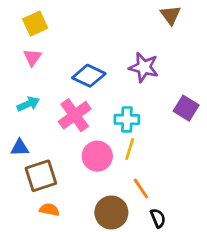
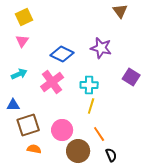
pink circle: (97, 156) -> (62, 130), moved

